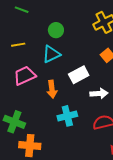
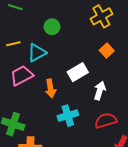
cyan triangle: (51, 54) -> (37, 53), moved
white arrow: (99, 93) -> (100, 91), turned -66

